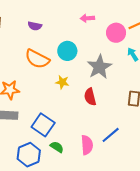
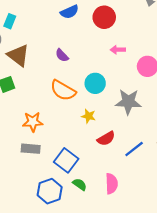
purple semicircle: (35, 26) -> (62, 55), turned 32
gray star: (99, 67) -> (128, 102), turned 30
red semicircle: (90, 97) -> (106, 139), moved, turned -108
blue line: (111, 135) -> (134, 149), moved

